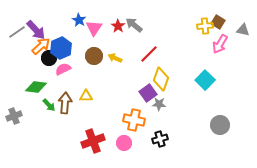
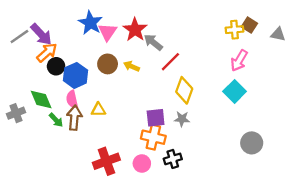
blue star: (79, 20) -> (90, 23), size x1.5
gray arrow: (134, 25) -> (153, 42), moved
red star: (118, 26) -> (135, 30), size x1.5
pink arrow: (220, 44) -> (239, 61), moved
blue hexagon: (61, 48) -> (76, 75), moved
pink semicircle: (63, 69) -> (72, 99), moved, turned -77
green diamond: (36, 87) -> (41, 99), turned 60
purple square: (148, 93) -> (156, 118), moved, turned 30
gray cross: (14, 116) -> (16, 113), moved
black cross: (160, 139) -> (173, 159), moved

